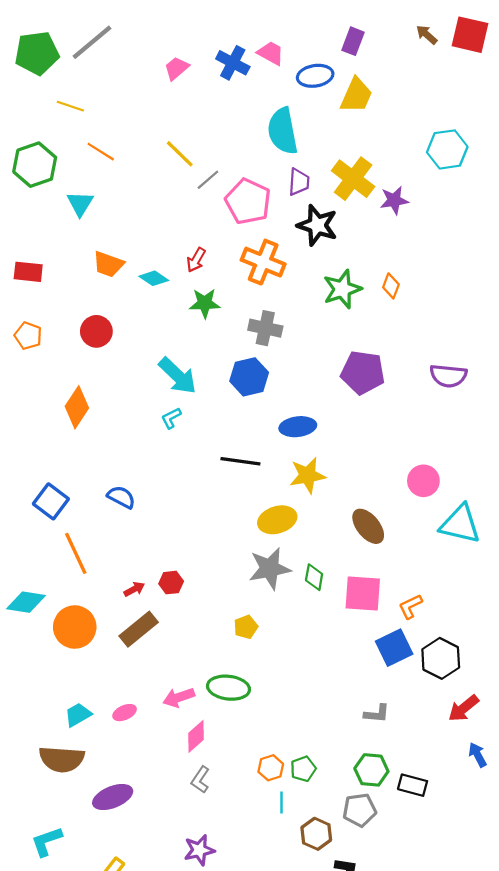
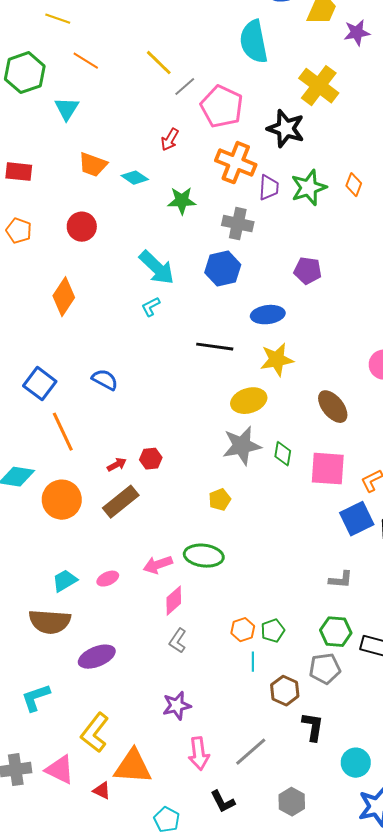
purple trapezoid: (299, 182) -> (269, 188), moved
purple star: (394, 200) -> (357, 33), moved
red arrow: (196, 260) -> (170, 140), moved
purple pentagon: (363, 373) -> (308, 271), moved, size x0.7

